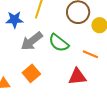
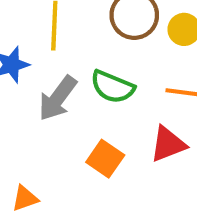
orange square: (31, 73) -> (105, 159), moved

